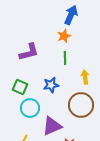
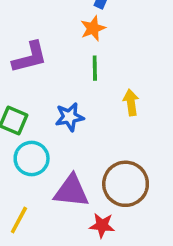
brown circle: (81, 105) -> (126, 184), moved
purple triangle: (52, 126) -> (71, 191), turned 30

